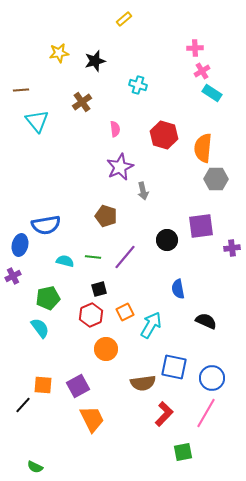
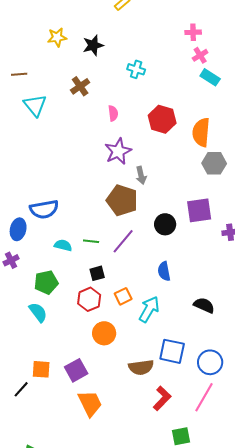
brown pentagon: (106, 216) -> (122, 200), moved, size x1.4
blue semicircle: (178, 289) -> (164, 271), moved

